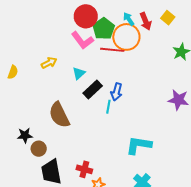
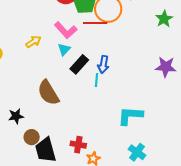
pink L-shape: (82, 40) -> (66, 30), moved
brown circle: (39, 149) -> (32, 137), moved

